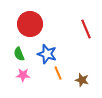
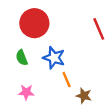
pink star: (23, 75) -> (26, 92), moved
brown star: (82, 80) -> (84, 96), moved

